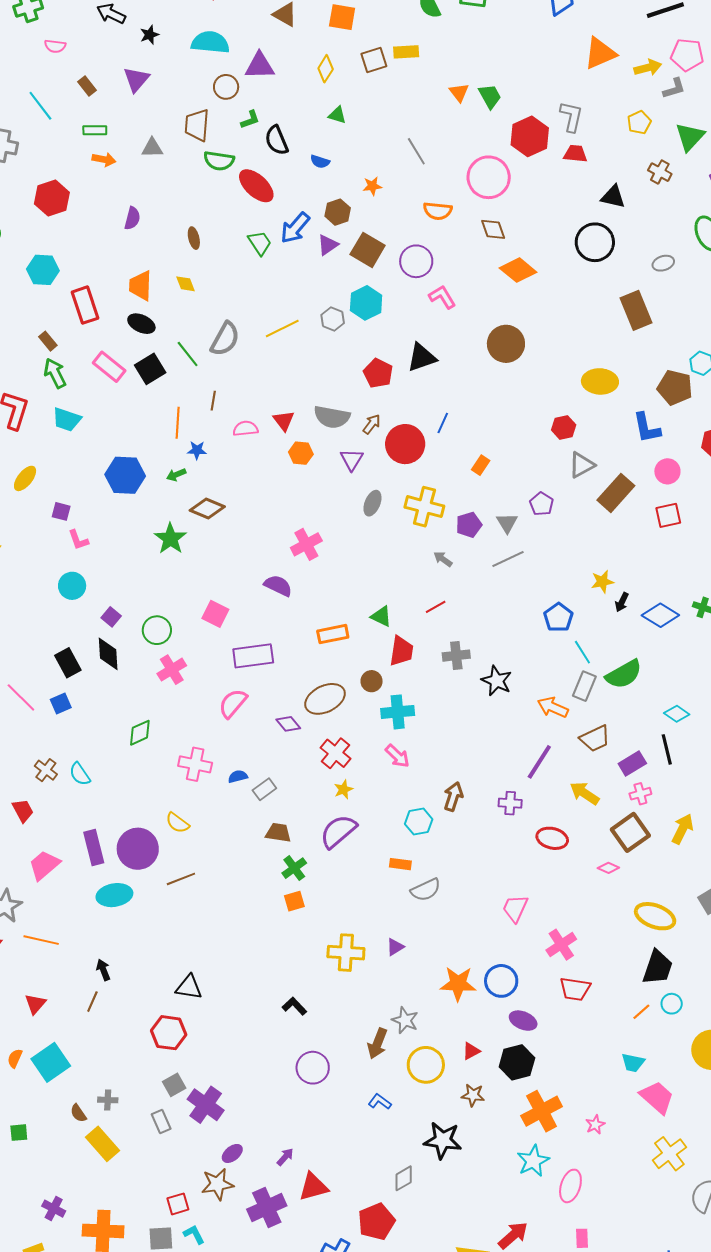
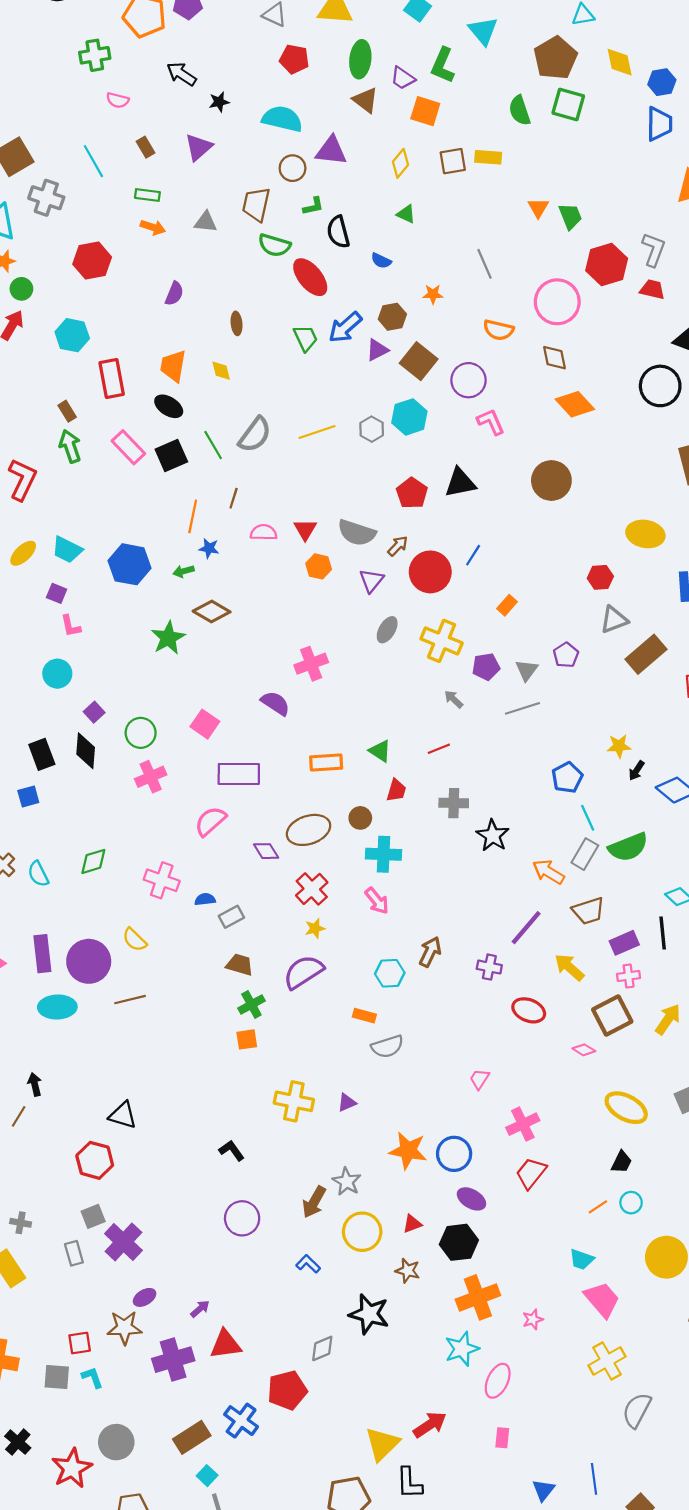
cyan trapezoid: (67, 420) -> (67, 550), moved
red trapezoid: (401, 651) -> (396, 790), size x0.7
green diamond: (140, 733) -> (93, 861), moved
pink trapezoid: (515, 908) -> (479, 1079), size x0.7
black trapezoid: (658, 967) -> (622, 1162), size x0.6
red trapezoid: (575, 989) -> (531, 1173), turned 112

